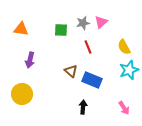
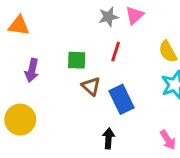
green square: (61, 30) -> (77, 60), moved
red line: (88, 47) -> (116, 52), turned 40
blue rectangle: (92, 80) -> (122, 99), turned 42

